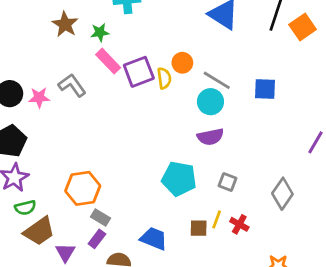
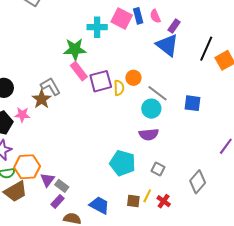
brown star: (65, 24) -> (42, 99), moved
green star: (100, 32) -> (75, 49), size x1.6
pink star: (39, 97) -> (22, 115), moved
orange hexagon: (83, 188) -> (27, 167), moved
purple triangle: (65, 252) -> (47, 180), moved

